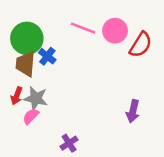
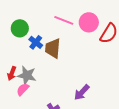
green circle: (27, 38) -> (20, 28), size x0.7
brown trapezoid: (26, 64) -> (53, 48), moved
purple arrow: (133, 111) -> (82, 92), moved, turned 30

